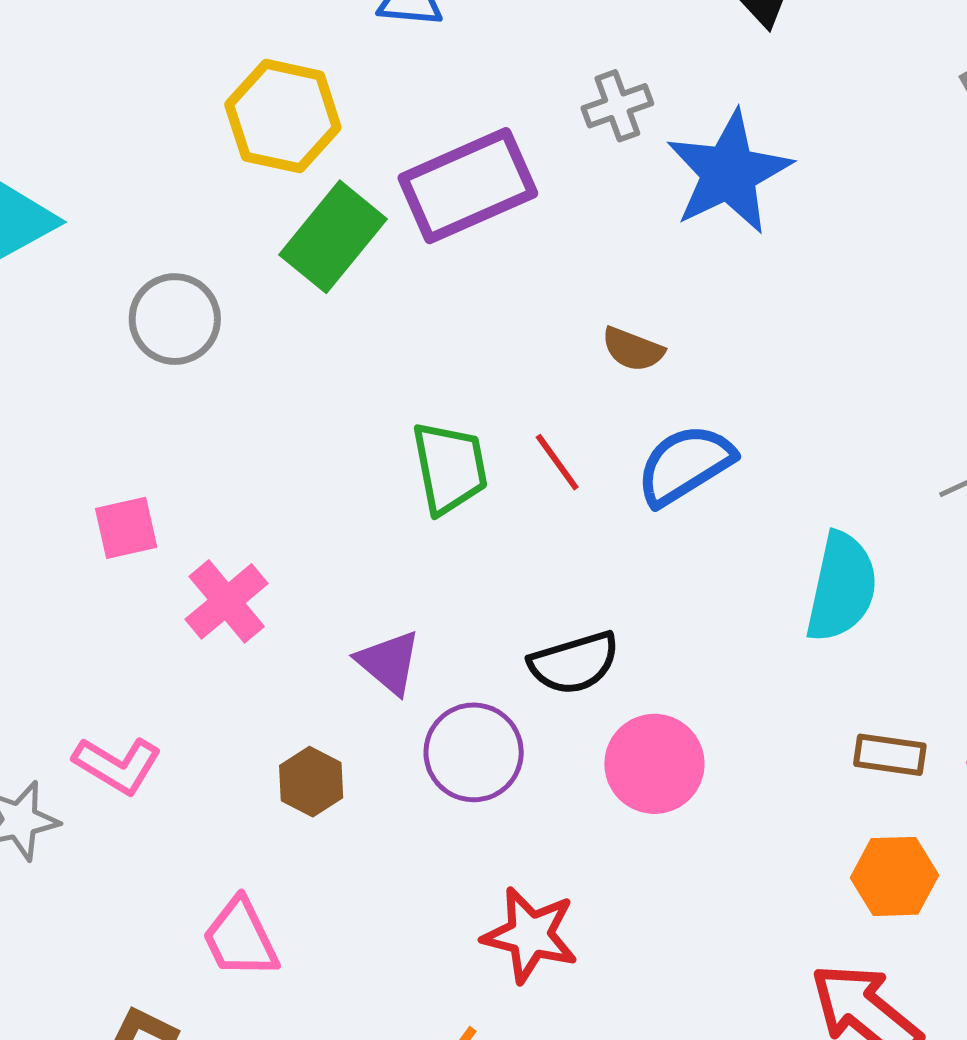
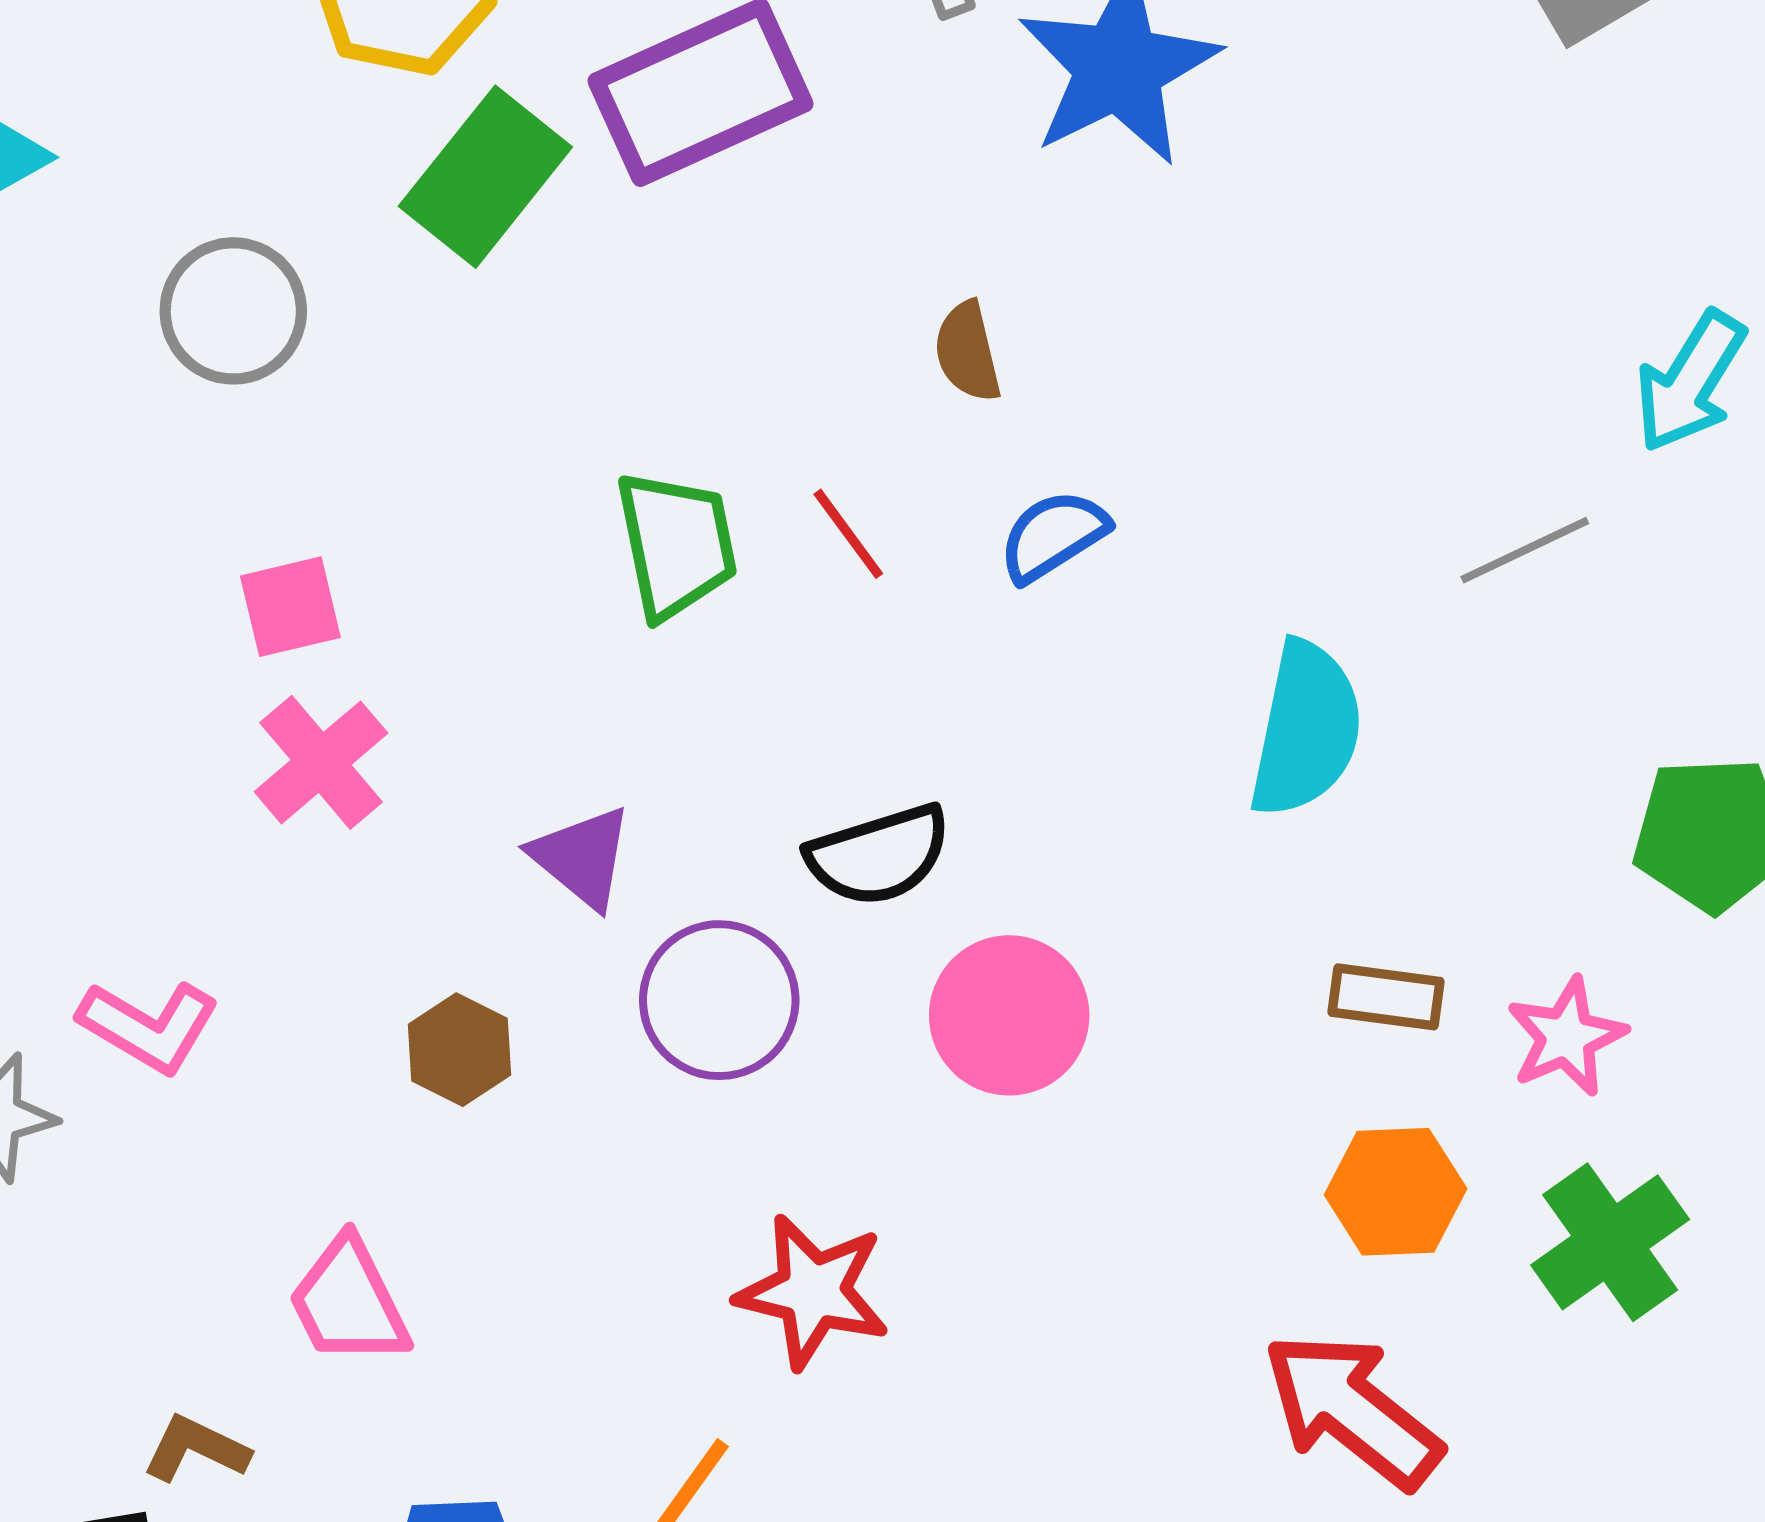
brown semicircle: (633, 349) -> (967, 352), turned 56
blue semicircle: (685, 465) -> (1053, 536), size x0.7
pink square: (126, 528) -> (290, 607), moved

